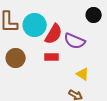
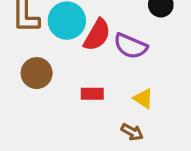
red rectangle: (52, 57) -> (92, 94), moved

